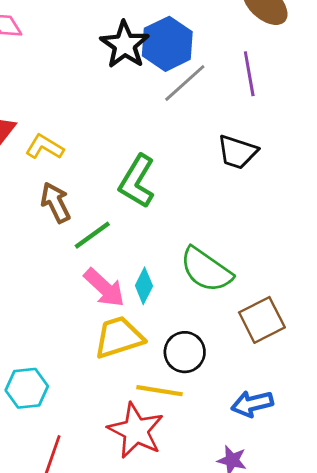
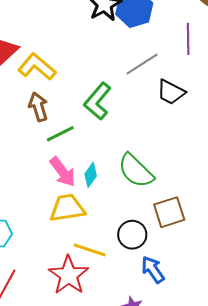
gray line: (185, 83) -> (142, 64), moved
yellow L-shape: (45, 147) -> (37, 67), size x1.4
black circle: (185, 352) -> (132, 235), moved
blue arrow: (252, 404) -> (153, 270), turned 60

